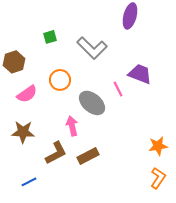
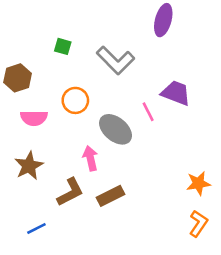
green square: (50, 37) -> (63, 46), turned 32
pink semicircle: (27, 94) -> (34, 118), turned 35
brown star: (23, 132) -> (29, 166), turned -30

